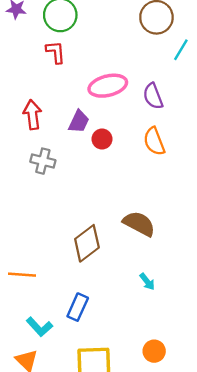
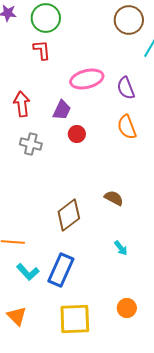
red circle: (102, 139) -> (77, 134), moved
brown semicircle: (139, 224) -> (114, 198), size x0.7
blue rectangle: (78, 307) -> (61, 270), size x1.4
cyan L-shape: (39, 327) -> (28, 272), moved

